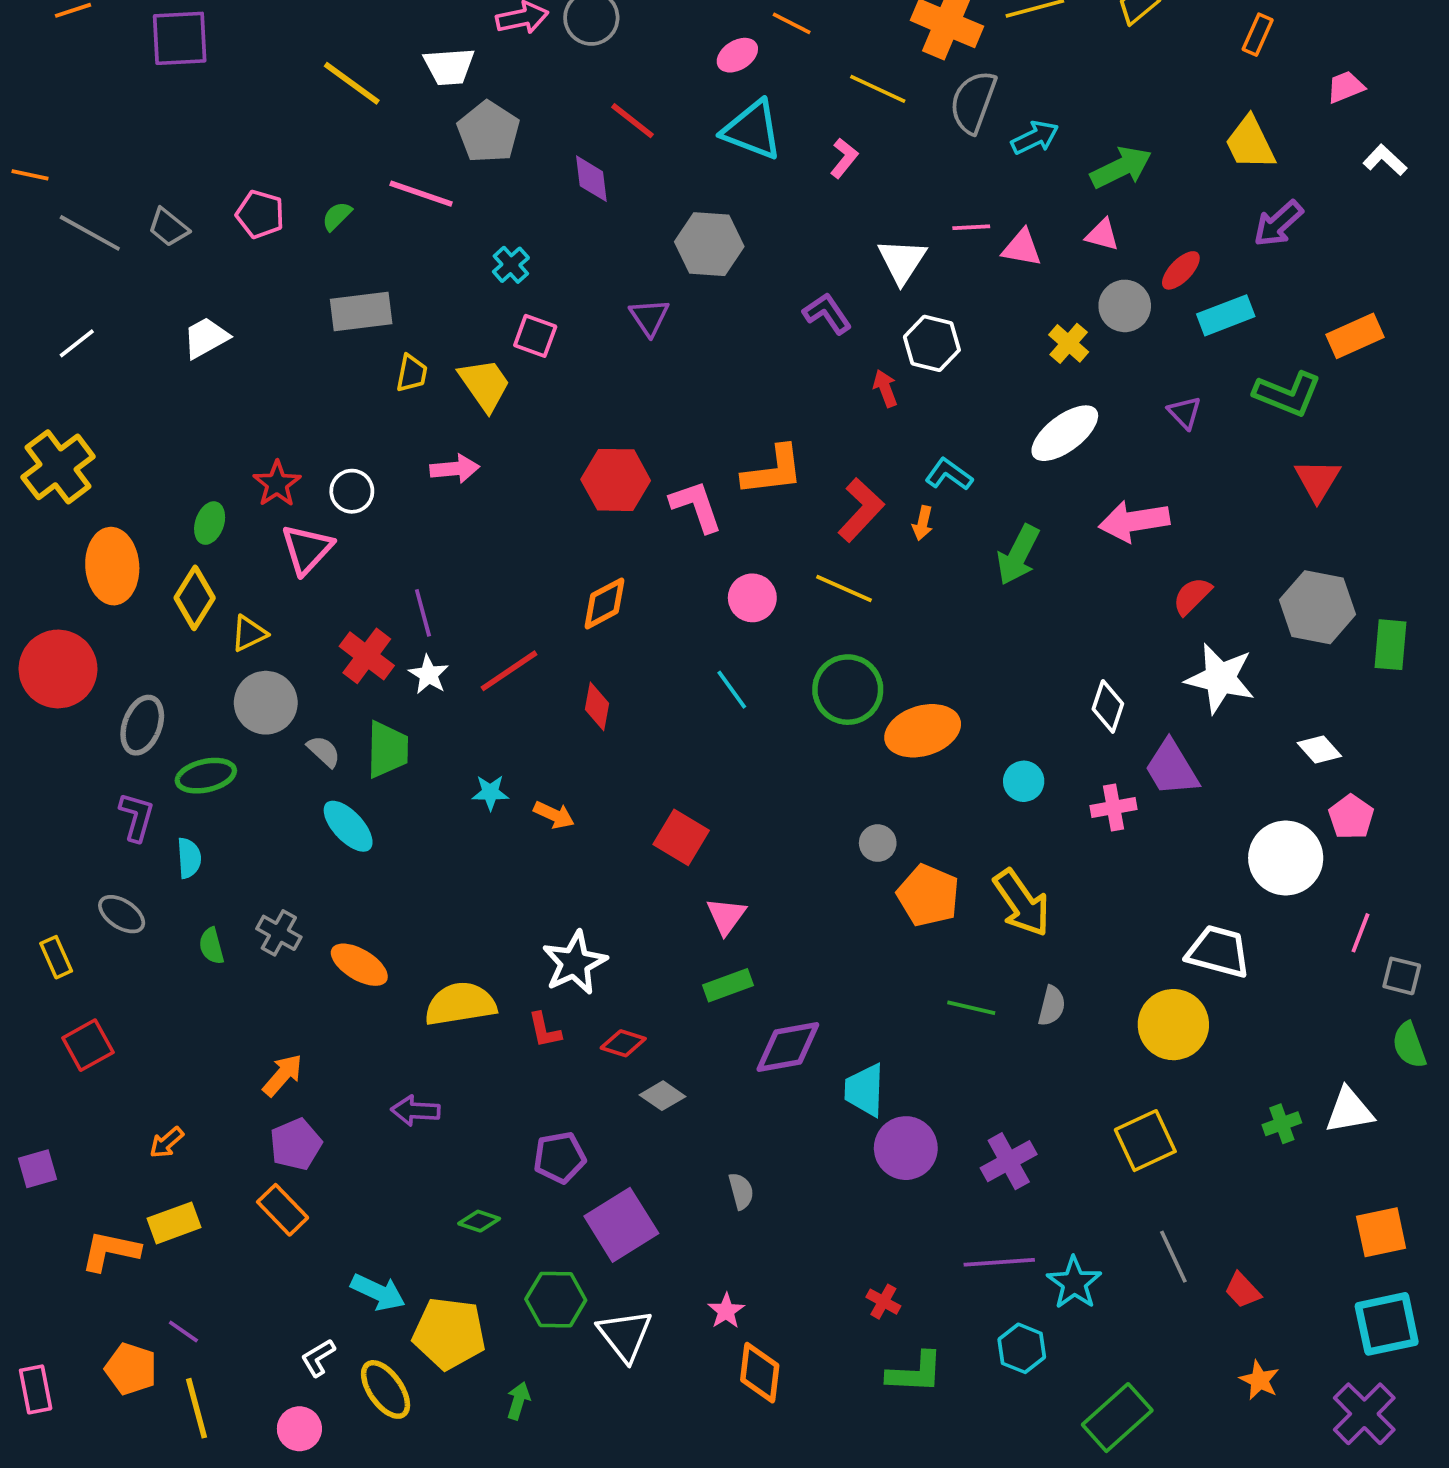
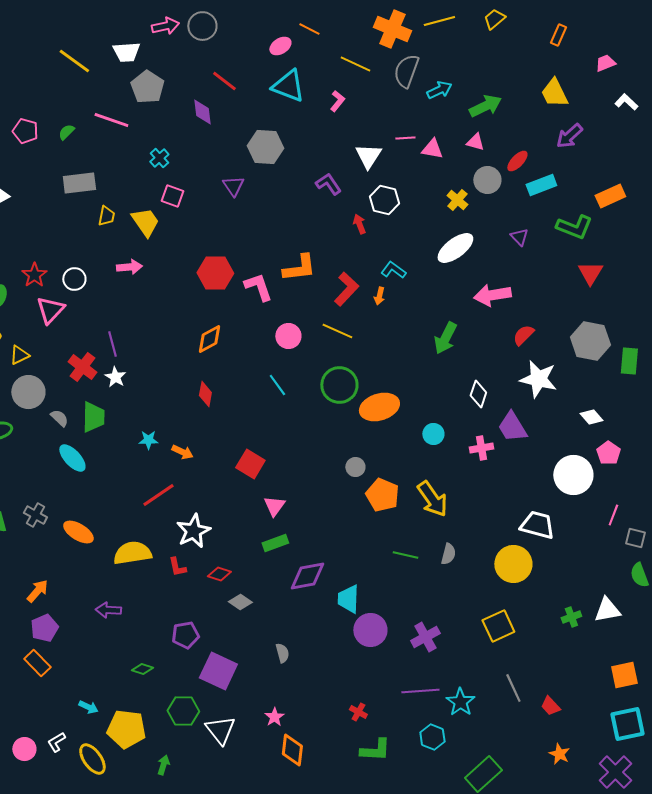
green arrow: (1018, 555) -> (445, 338), moved
red line: (509, 671) -> (158, 495), moved
purple square: (621, 1225) -> (218, 671), turned -33
cyan arrow: (378, 1292) -> (88, 707), size x0.7
pink circle: (299, 1429) -> (24, 749), moved

